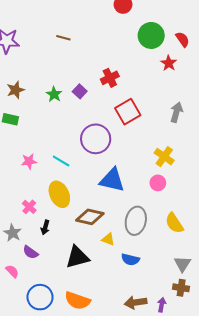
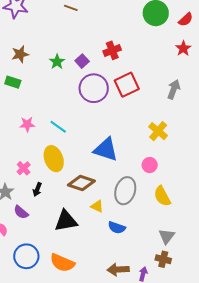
red semicircle: (182, 39) -> (186, 19), turned 77
red star: (169, 63) -> (183, 48), moved
purple circle: (96, 139) -> (94, 88), moved
pink circle: (158, 183) -> (150, 165), moved

